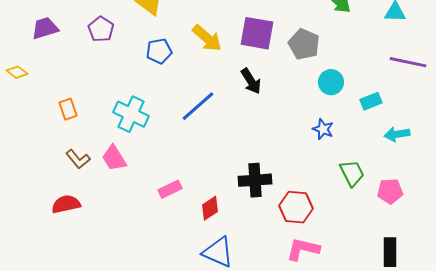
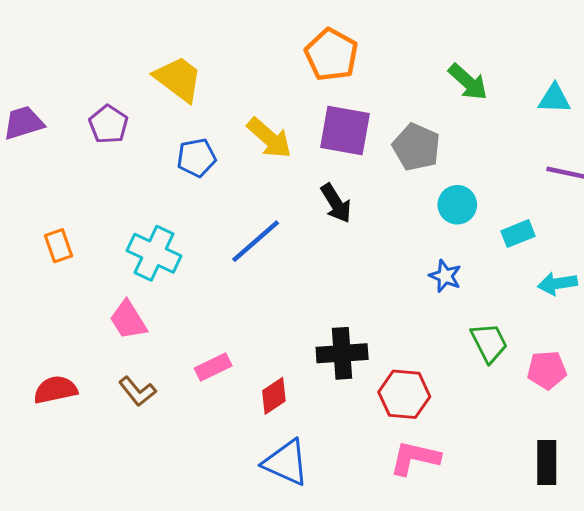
brown L-shape: (78, 159) -> (137, 391), moved

